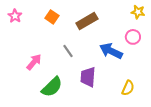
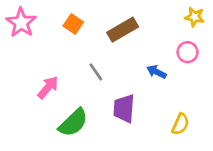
pink star: (15, 16) -> (21, 23), size x1.5
blue arrow: (111, 51) -> (156, 72), size x0.6

